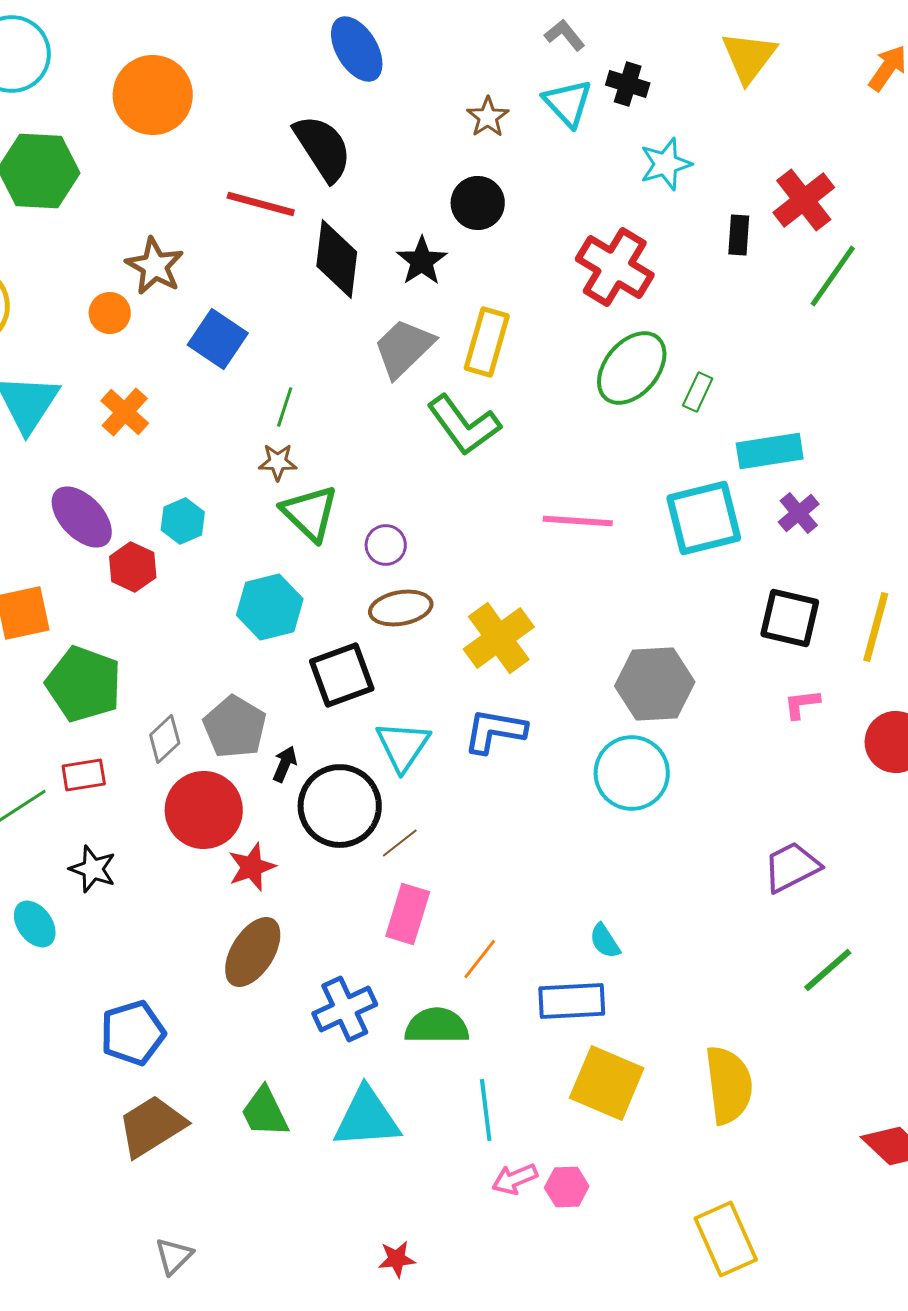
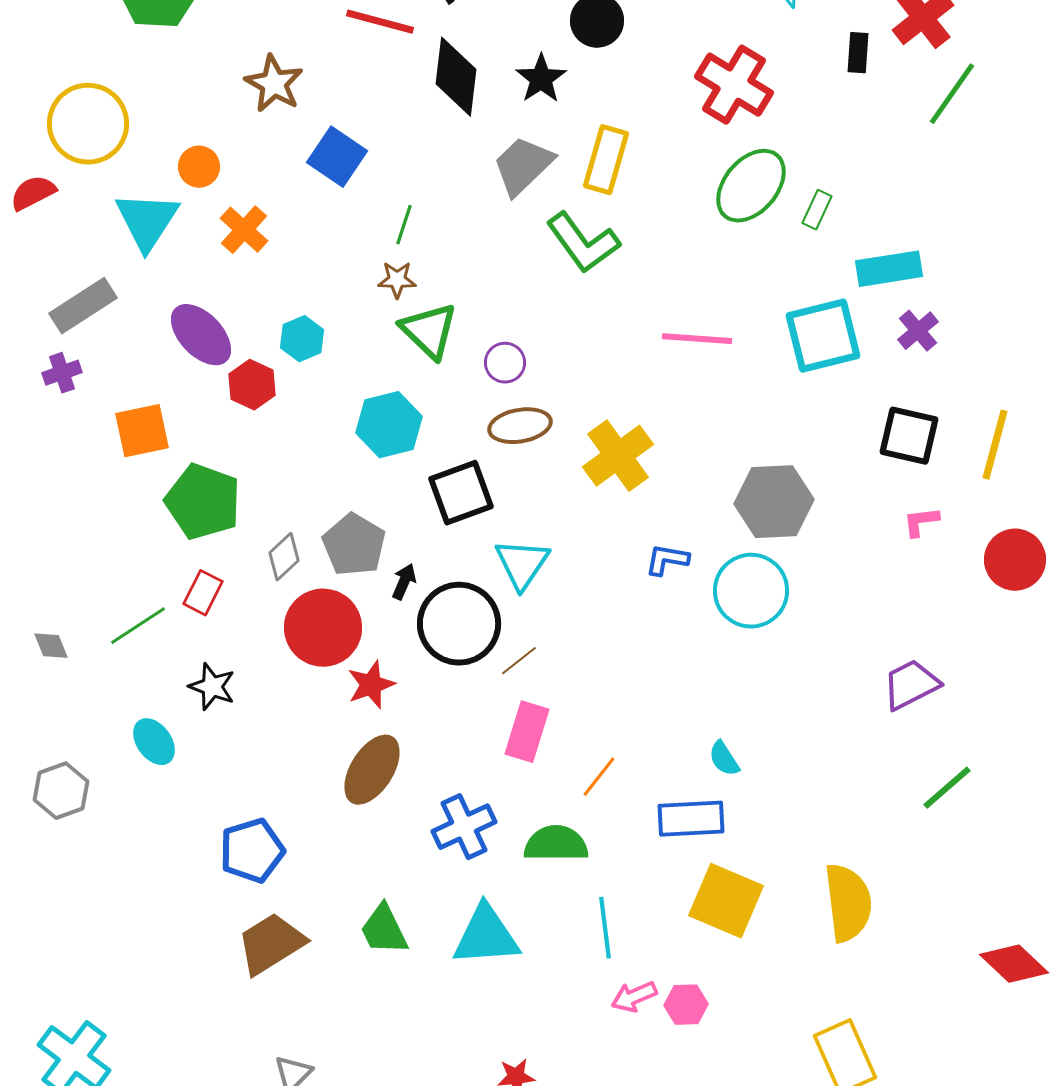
orange circle: (110, 313) -> (199, 167), moved
blue L-shape: (495, 731) -> (667, 560), moved, size x0.7
red rectangle: (84, 775) -> (203, 593), turned -54

